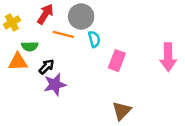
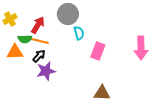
red arrow: (45, 14) -> (38, 25), moved
orange line: (63, 34) -> (40, 41), moved
brown triangle: (122, 111) -> (102, 93), turned 48

